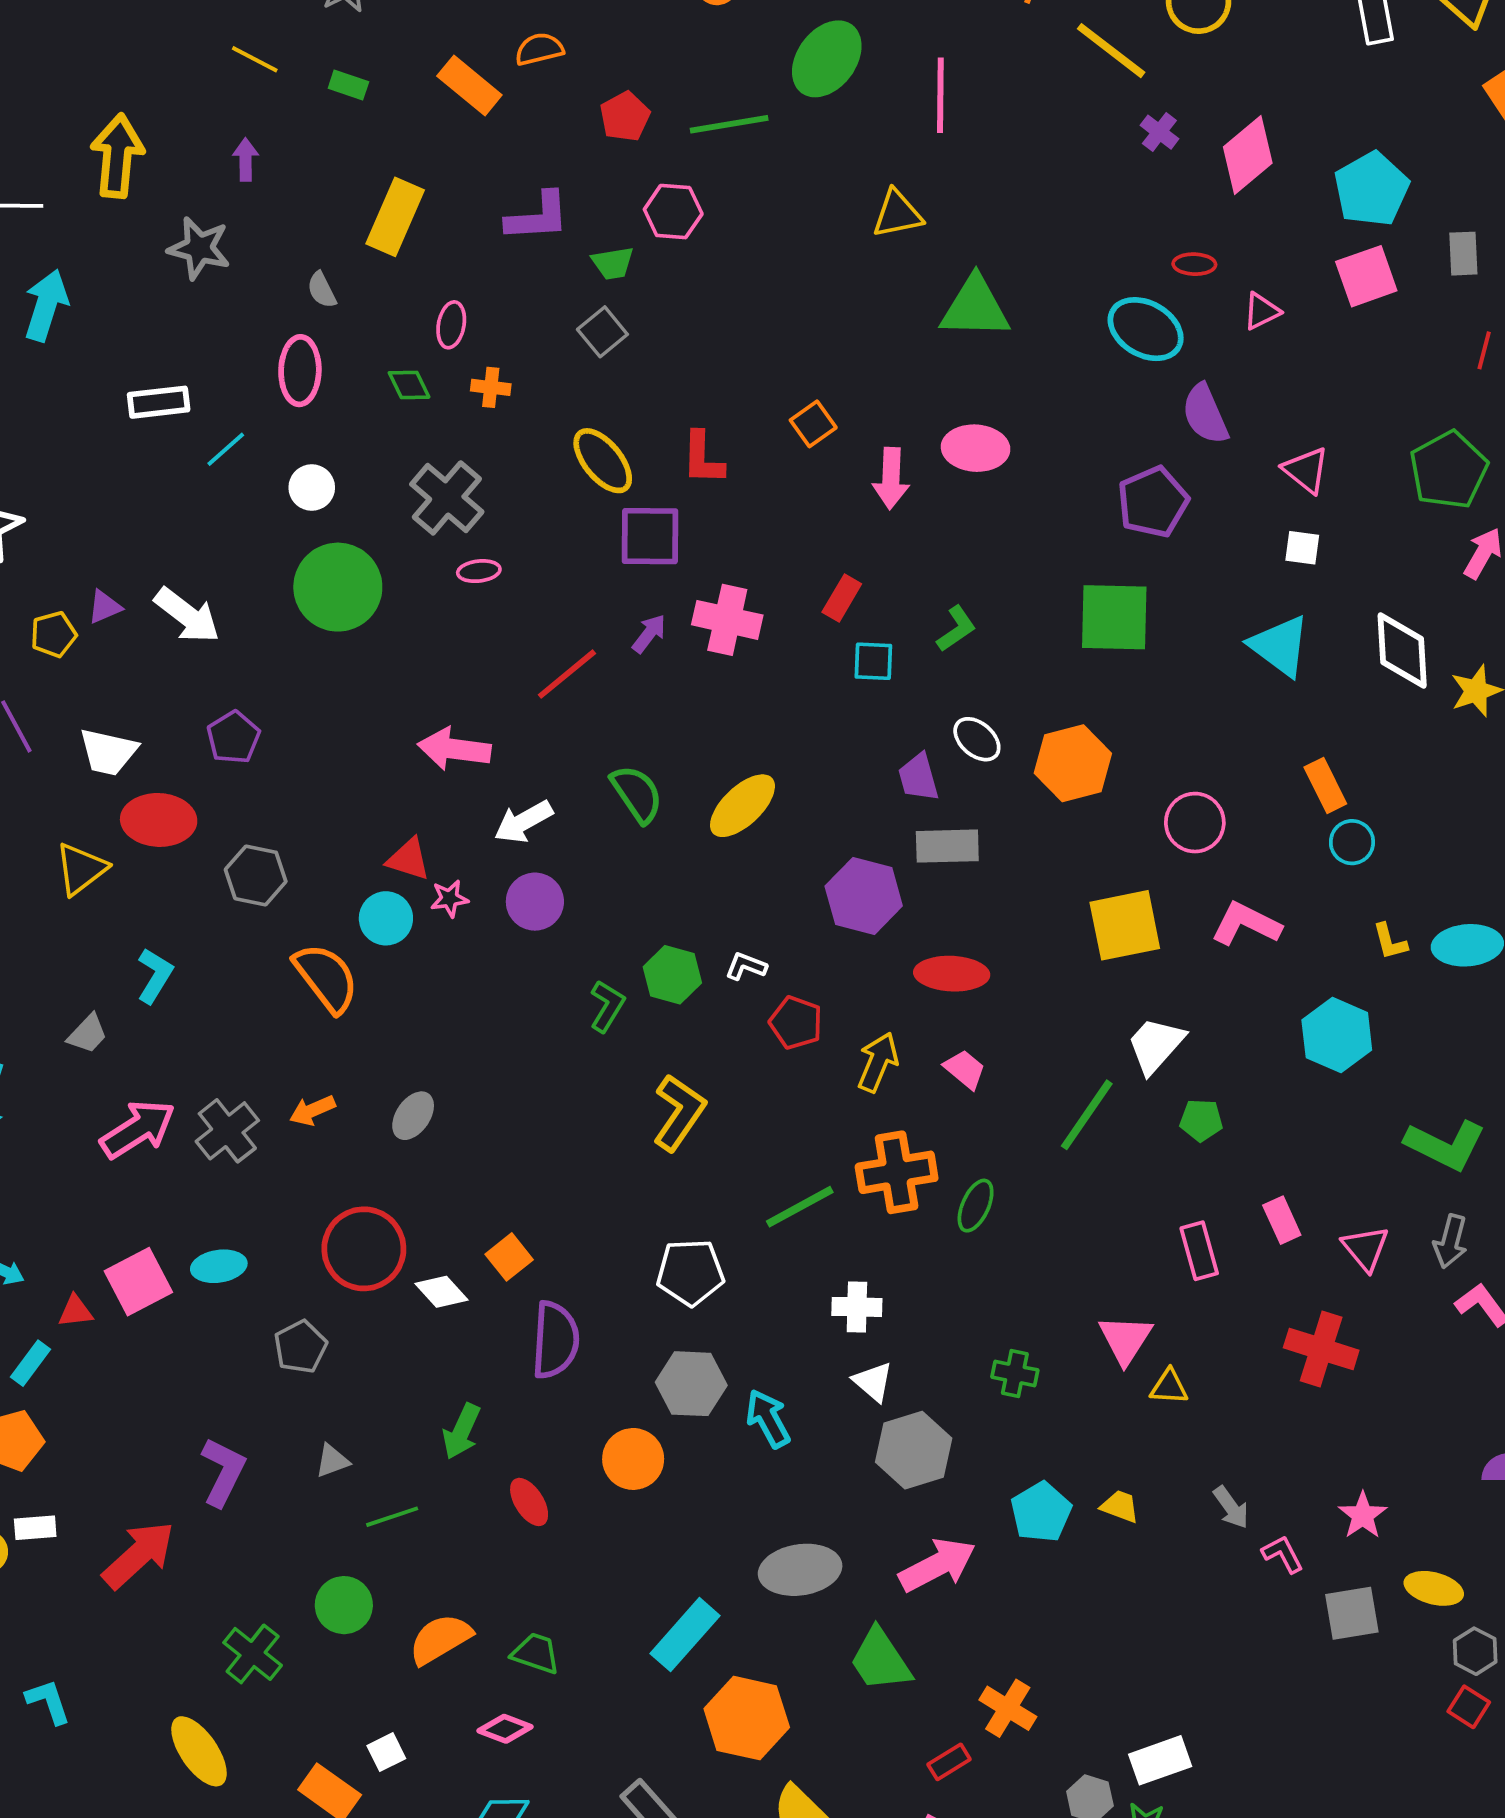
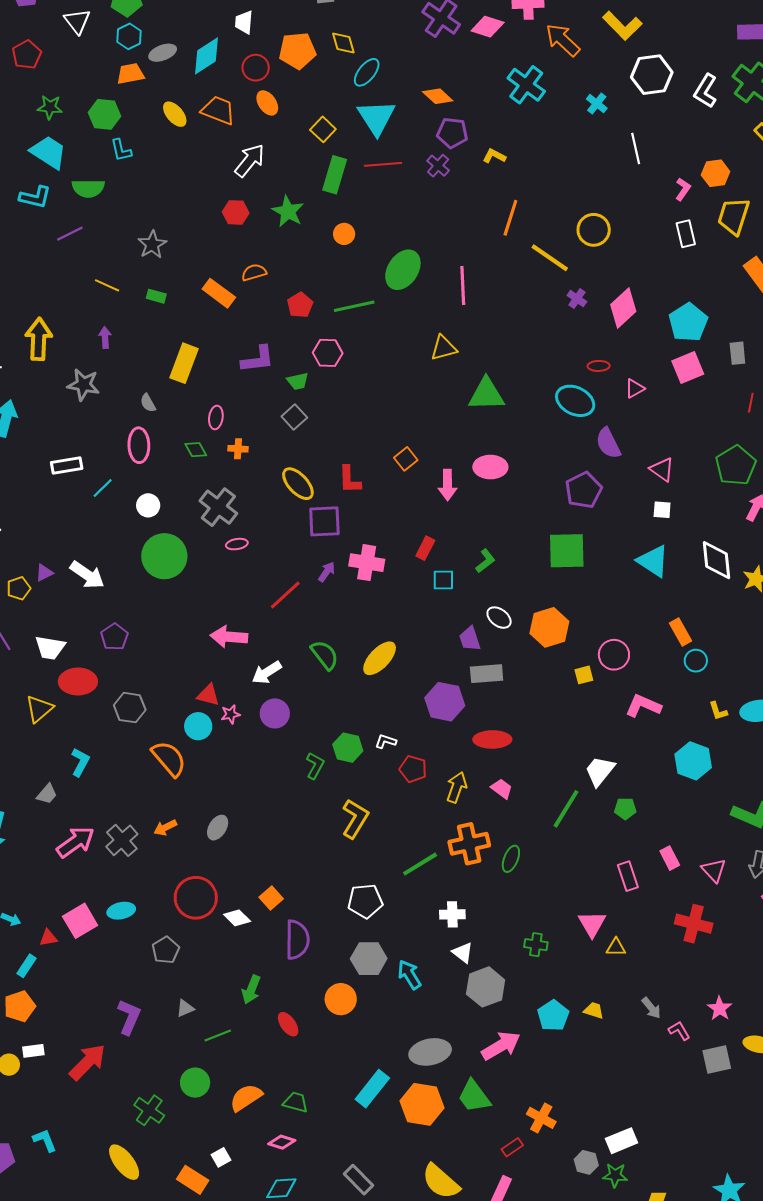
yellow square: (1125, 925) -> (584, 675), moved, size x0.5
orange hexagon: (747, 1718) -> (422, 1104), moved

